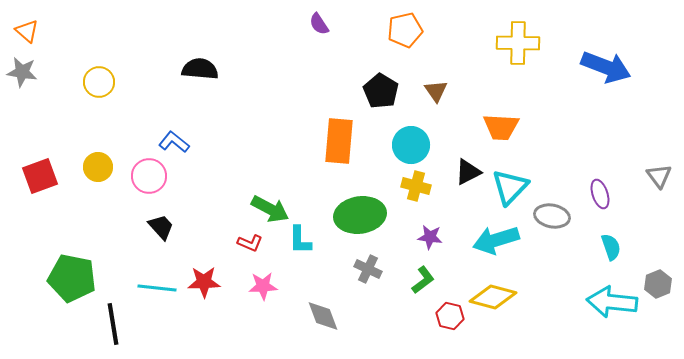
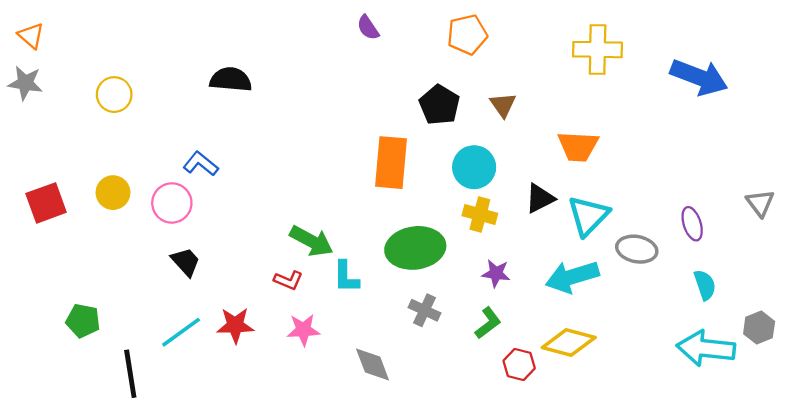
green pentagon: (72, 278) -> (83, 321), size x0.6
cyan line: (157, 288) -> (181, 332), turned -42

